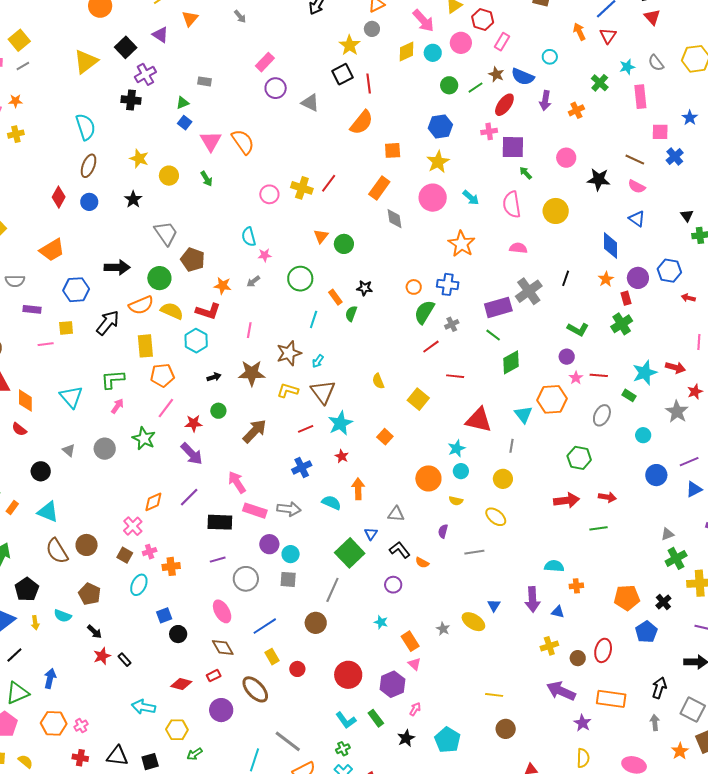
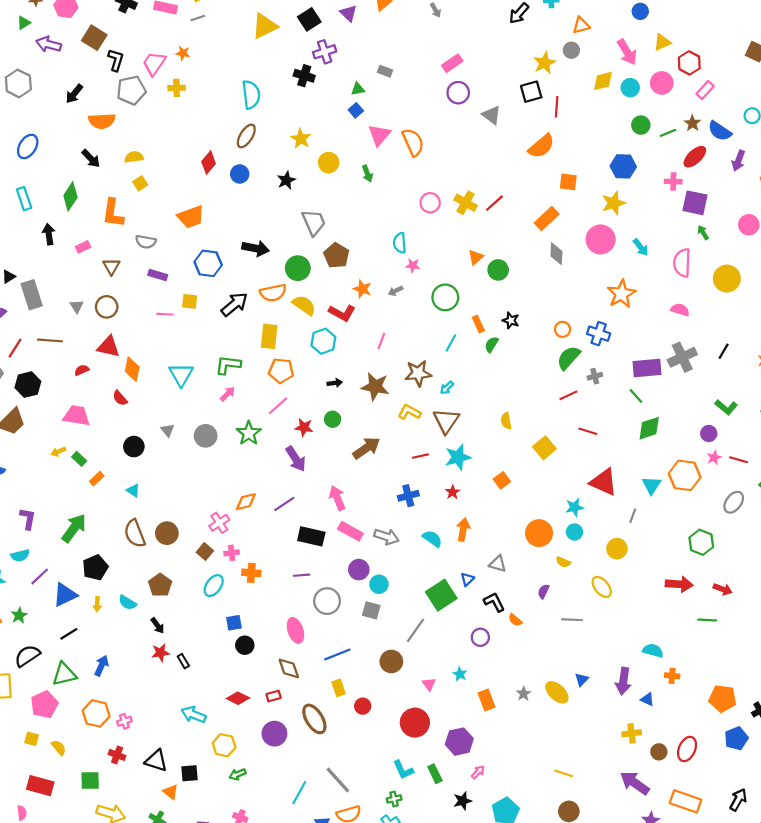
cyan triangle: (48, 512) -> (133, 490), size x0.6
pink triangle: (414, 664) -> (429, 684), moved

